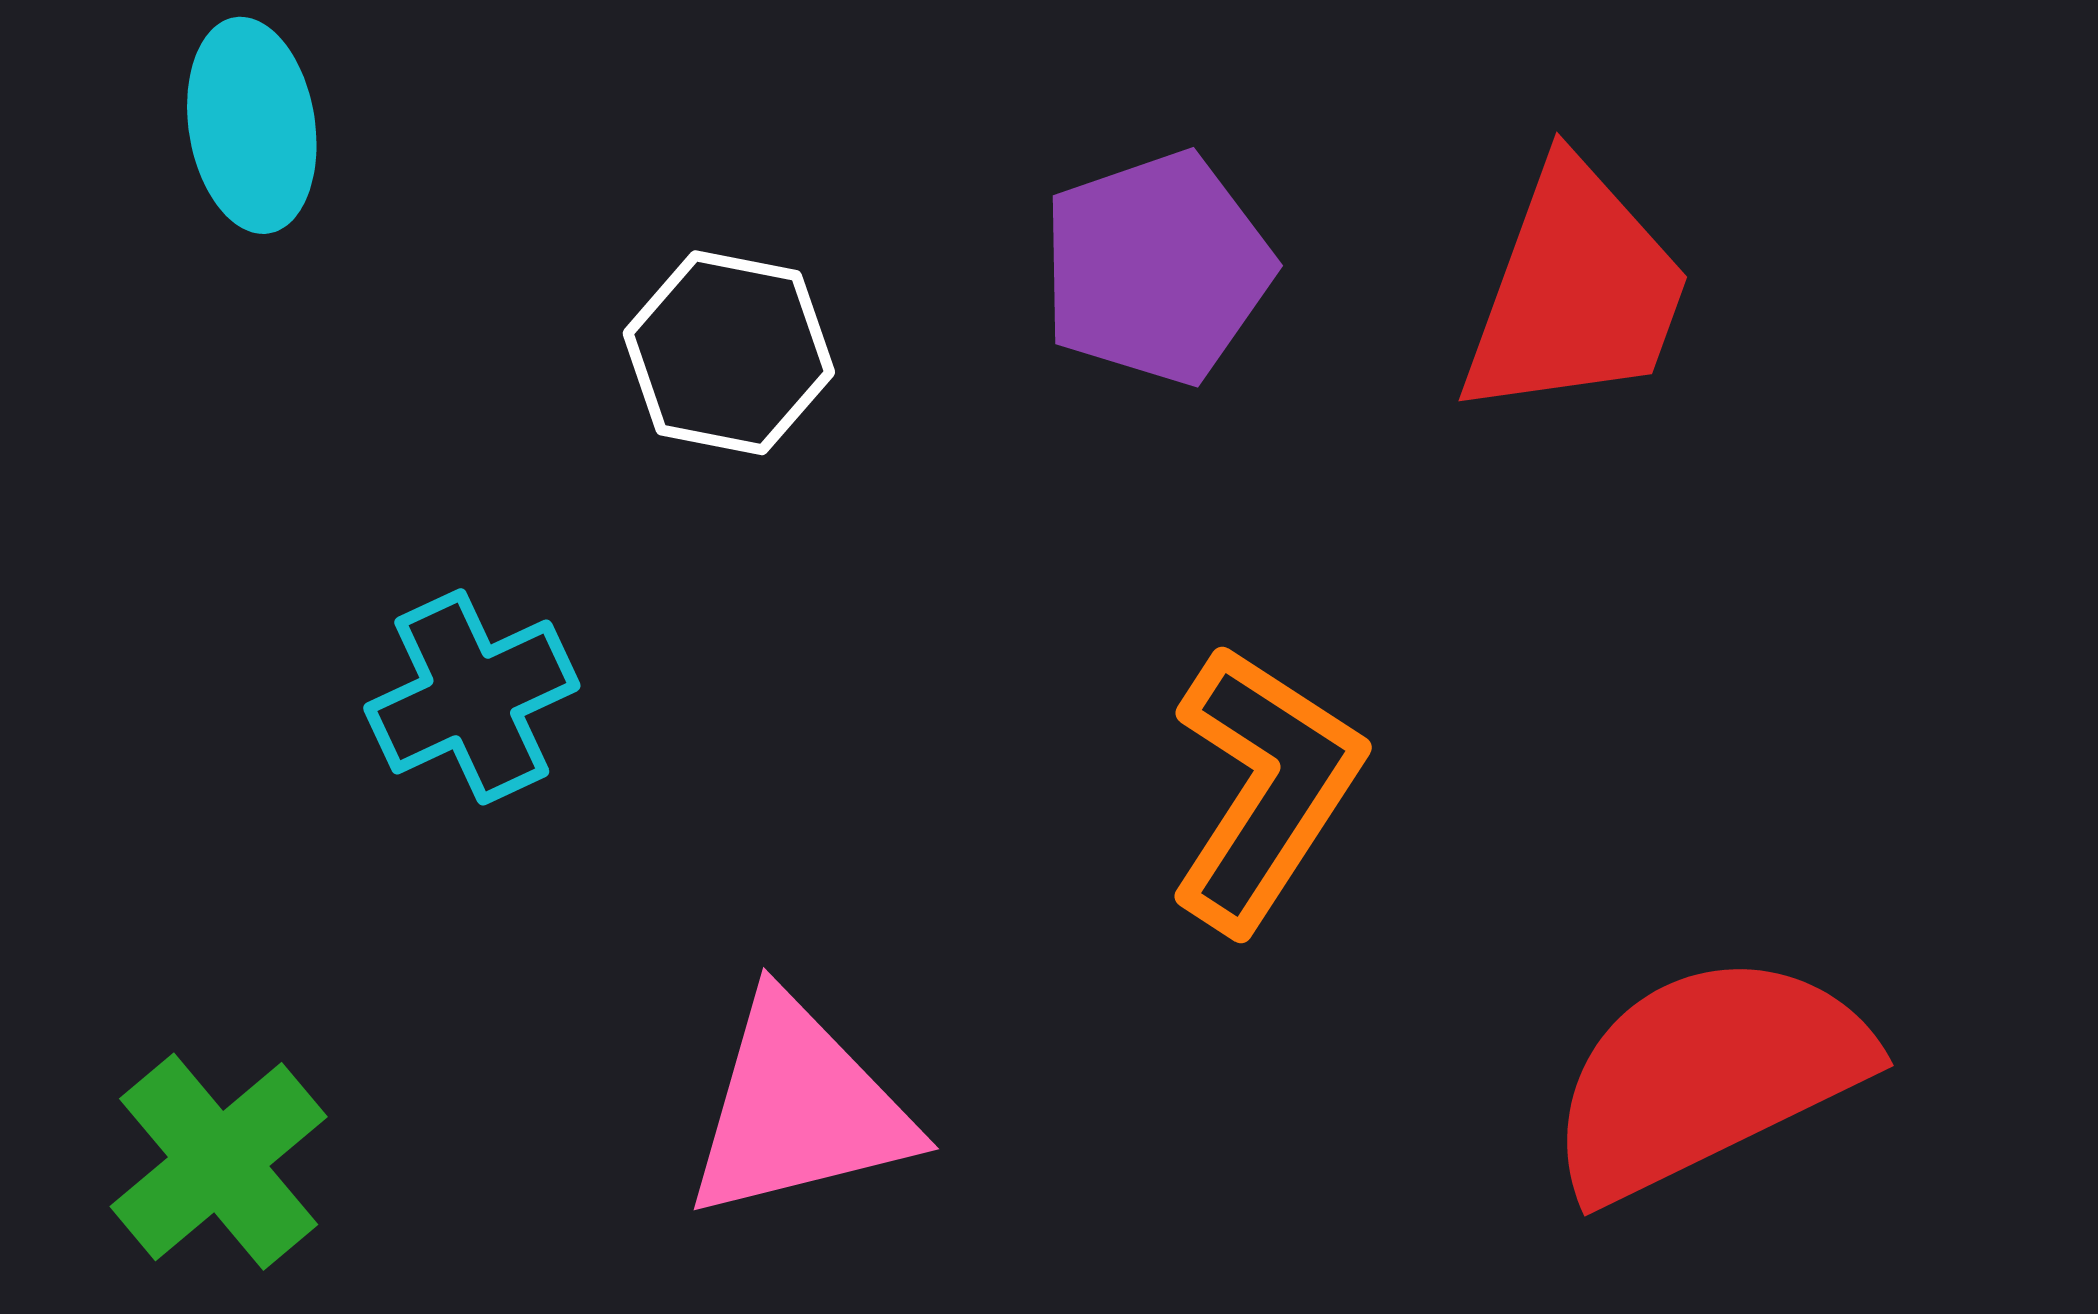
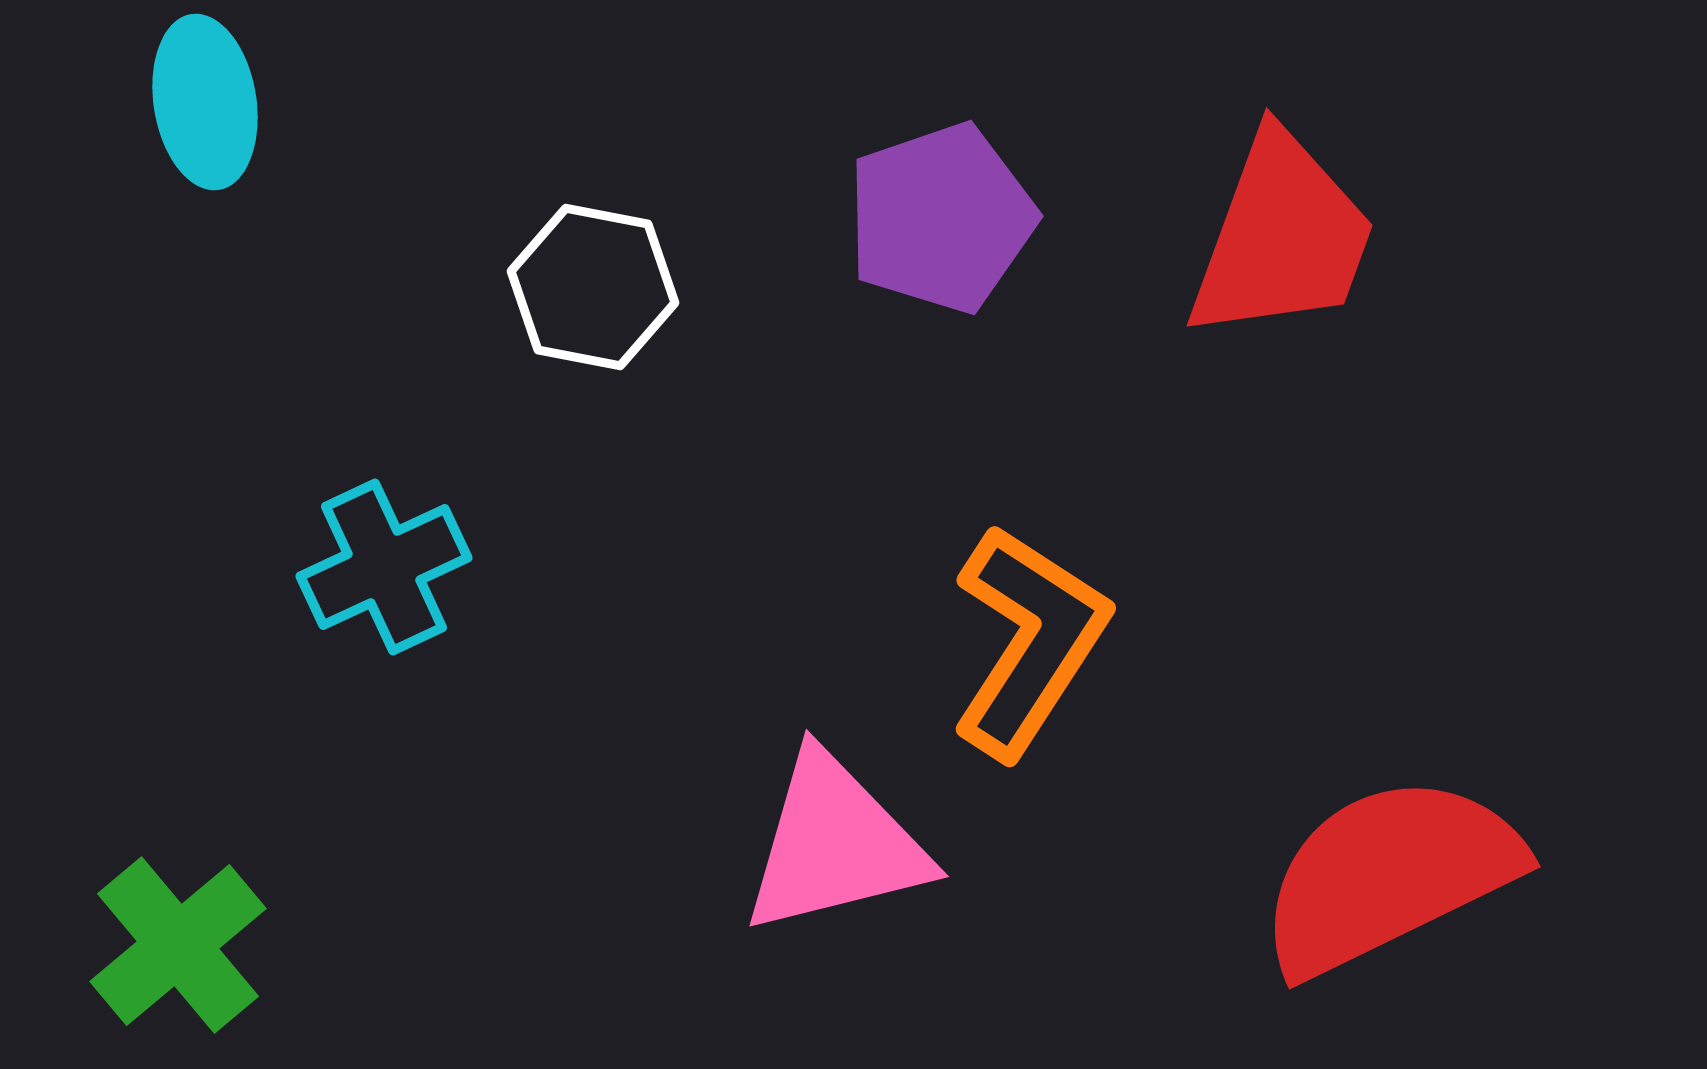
pink triangle: (799, 1109) -> (835, 844), moved

